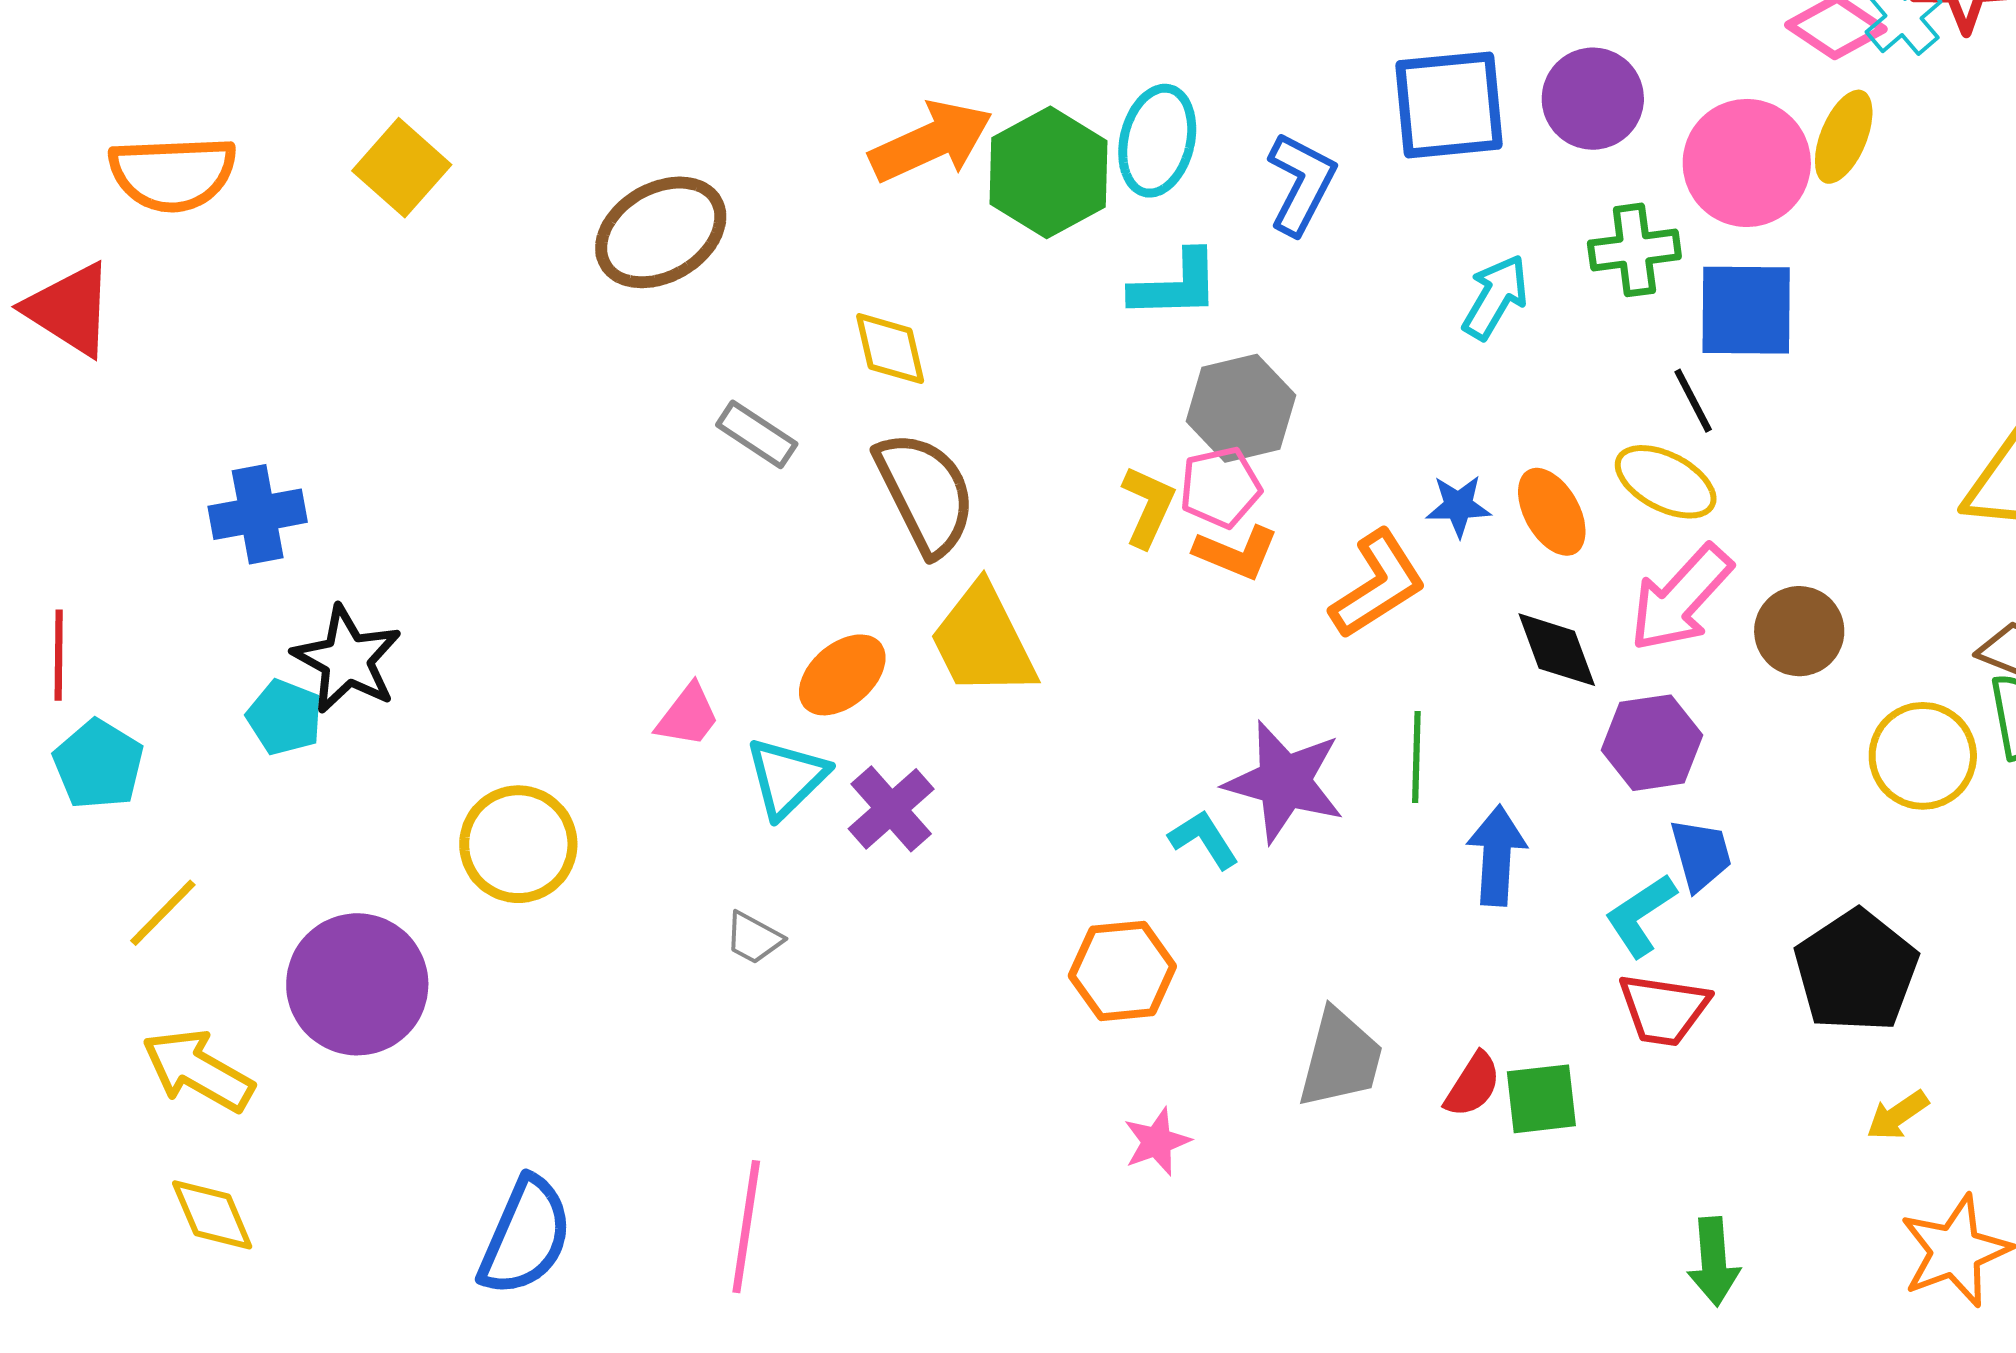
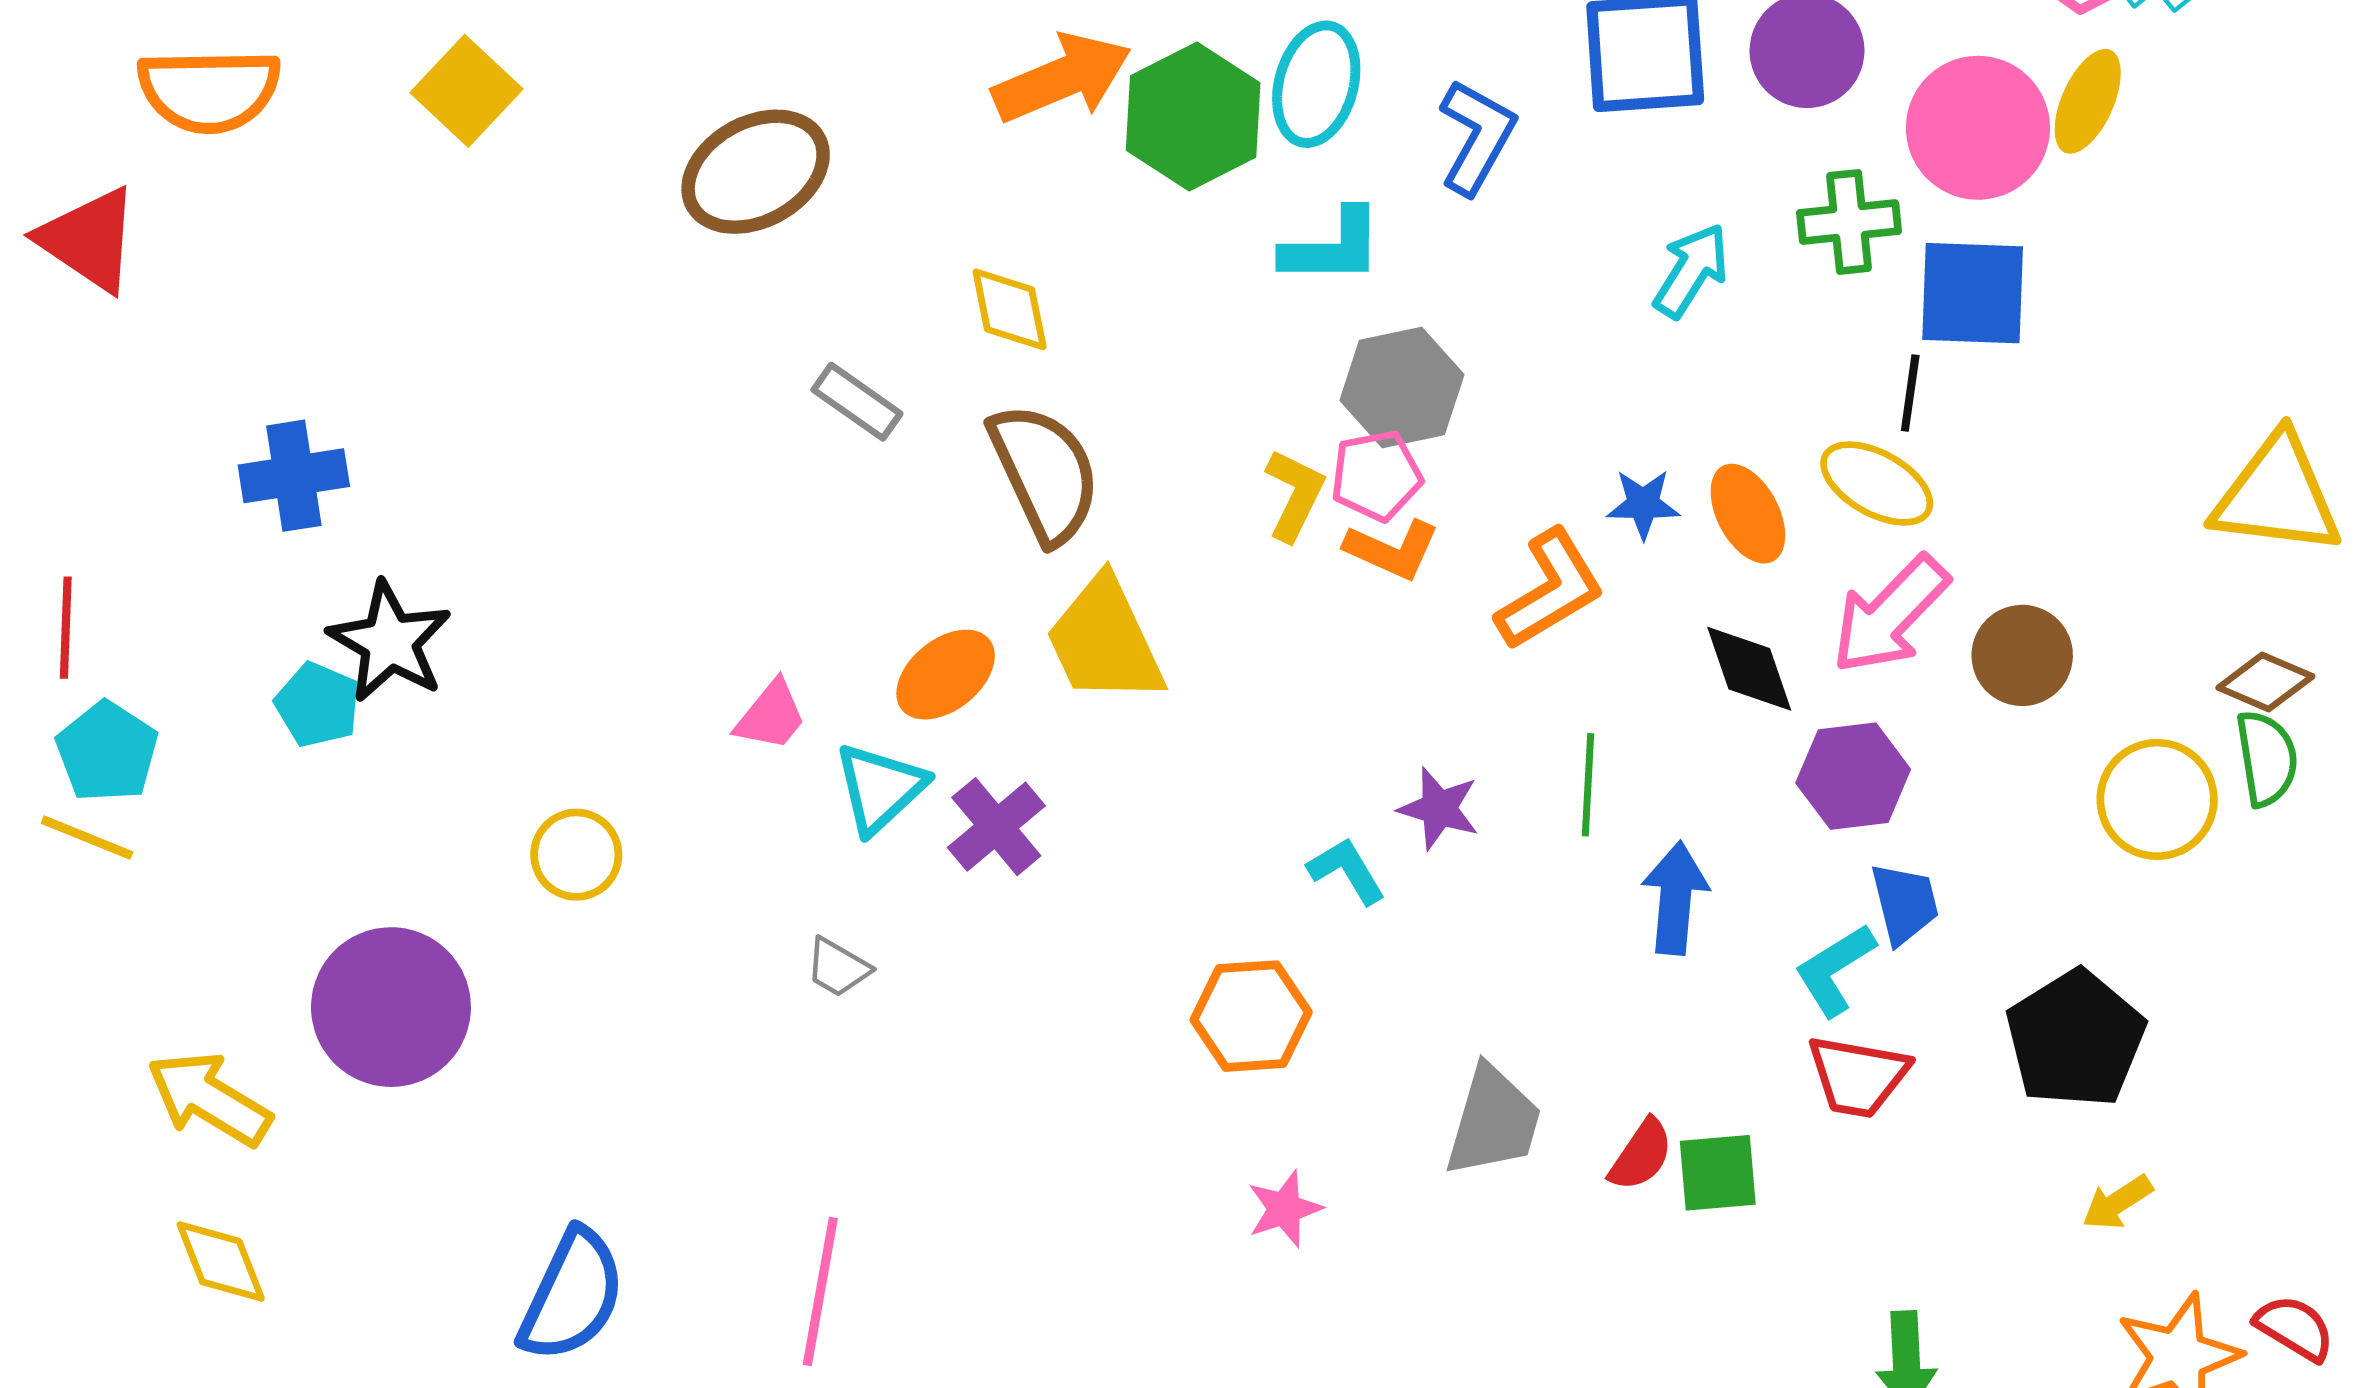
black line: (1693, 401) -> (1910, 393), turned 34
purple star: (1284, 782) -> (1439, 808), size x0.6
yellow circle: (518, 844) -> (576, 855), size x0.7
yellow line: (163, 913) -> (87, 838), moved, turned 66

